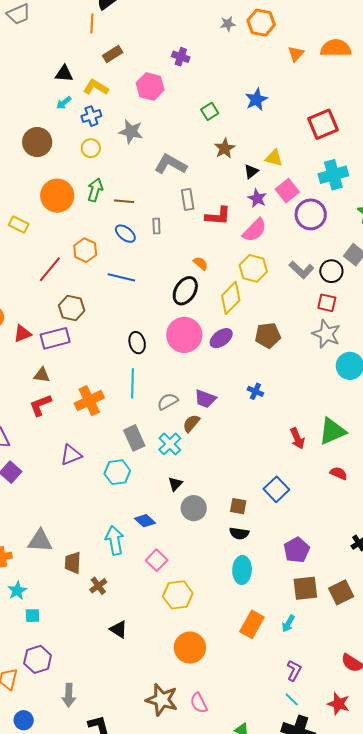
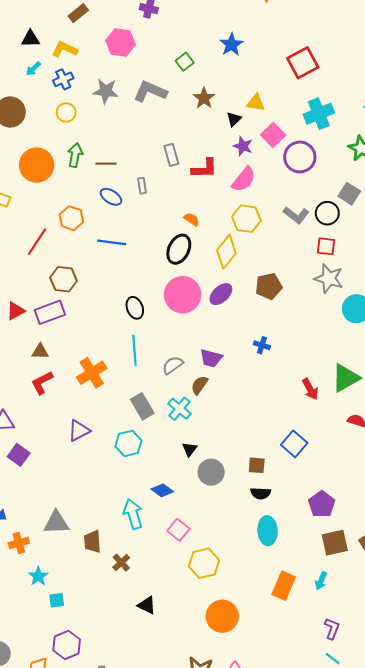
gray L-shape: (170, 164) -> (150, 91), moved

